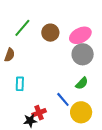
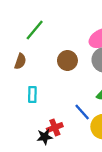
brown circle: (50, 33) -> (67, 61), moved

